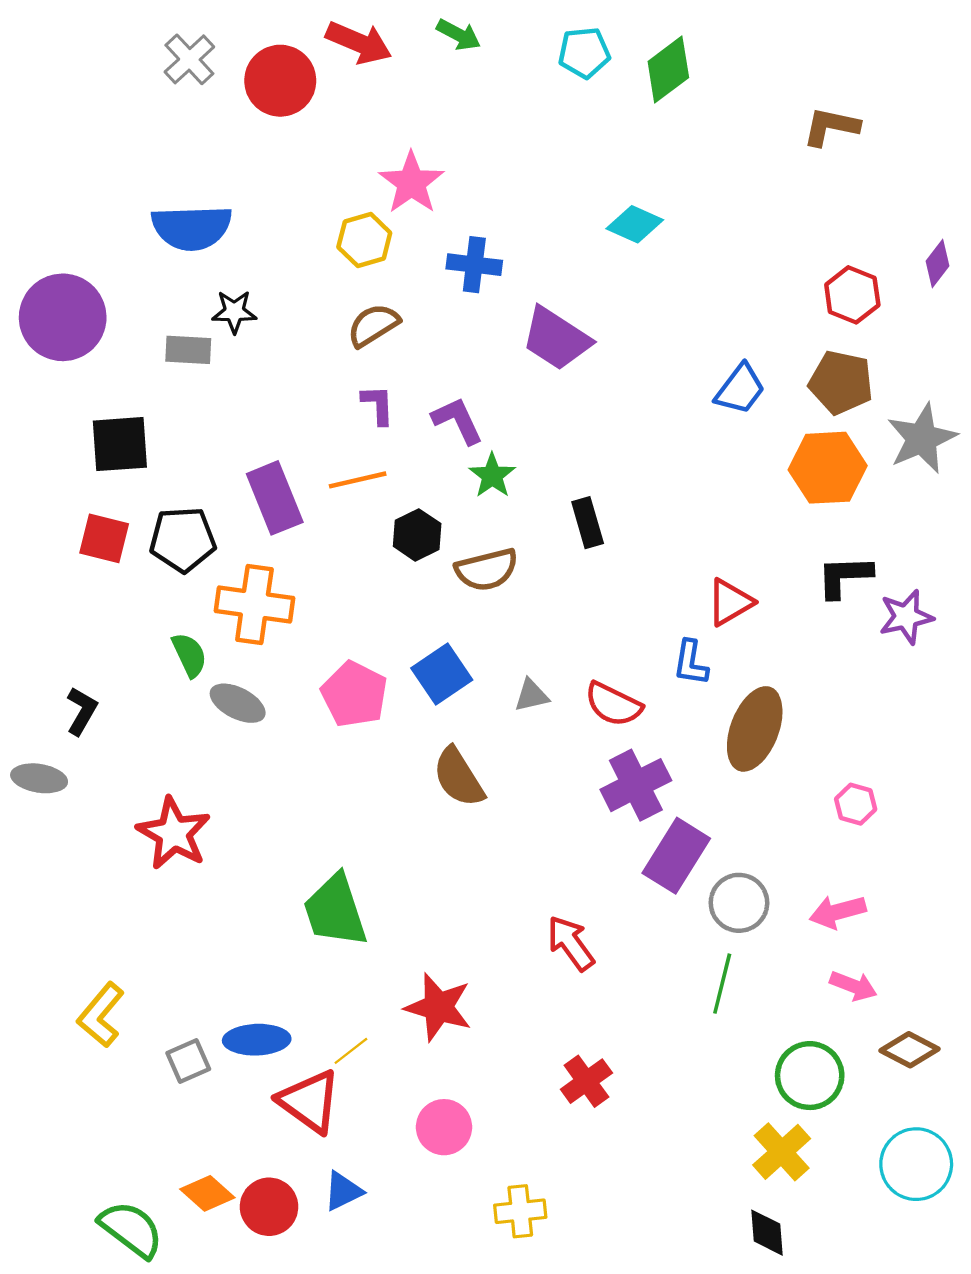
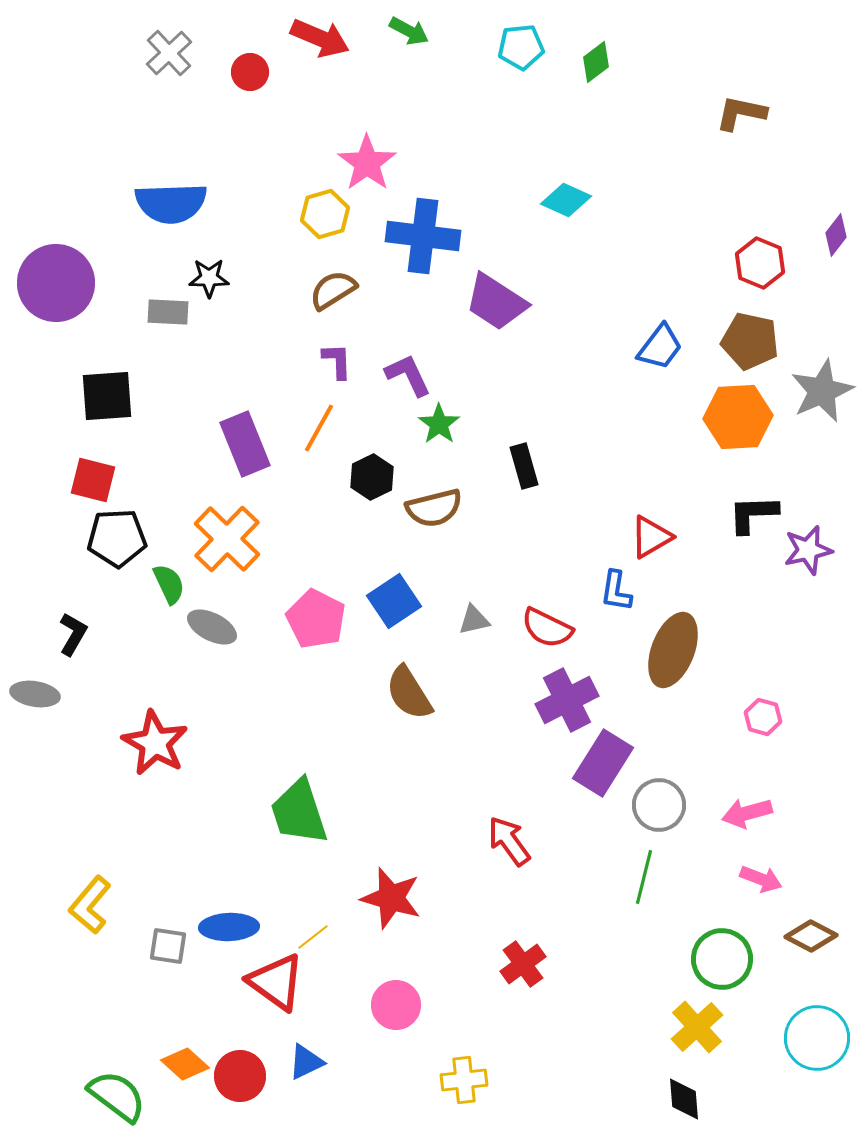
green diamond: (668, 69) -> (596, 62), size x0.7
red circle: (280, 81) -> (250, 72), size x0.6
blue cross: (474, 265) -> (423, 236), size x1.5
orange line: (358, 480) -> (319, 428), turned -48
black pentagon: (183, 539) -> (117, 538), moved
orange cross: (254, 604) -> (227, 539), turned 36
gray square: (188, 1061) -> (168, 946), turned 33

